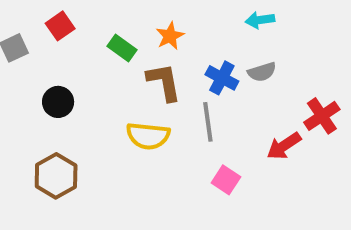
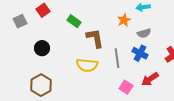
orange star: (170, 36) -> (124, 20), moved
blue cross: (222, 78) -> (140, 53), moved
red arrow: (284, 146) -> (150, 79), moved

